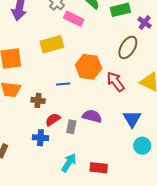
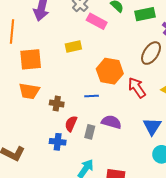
yellow rectangle: (52, 44) -> (73, 47), size x0.7
blue line: (63, 84) -> (92, 96), moved
red semicircle: (53, 119) -> (71, 124), turned -35

